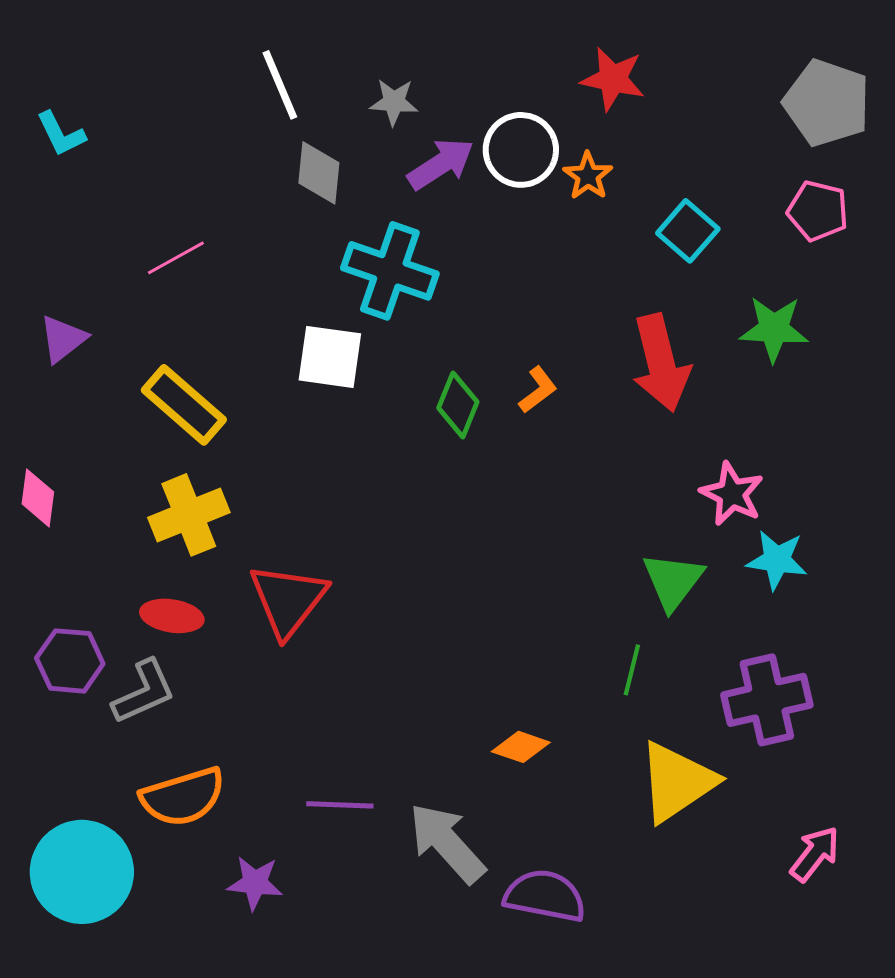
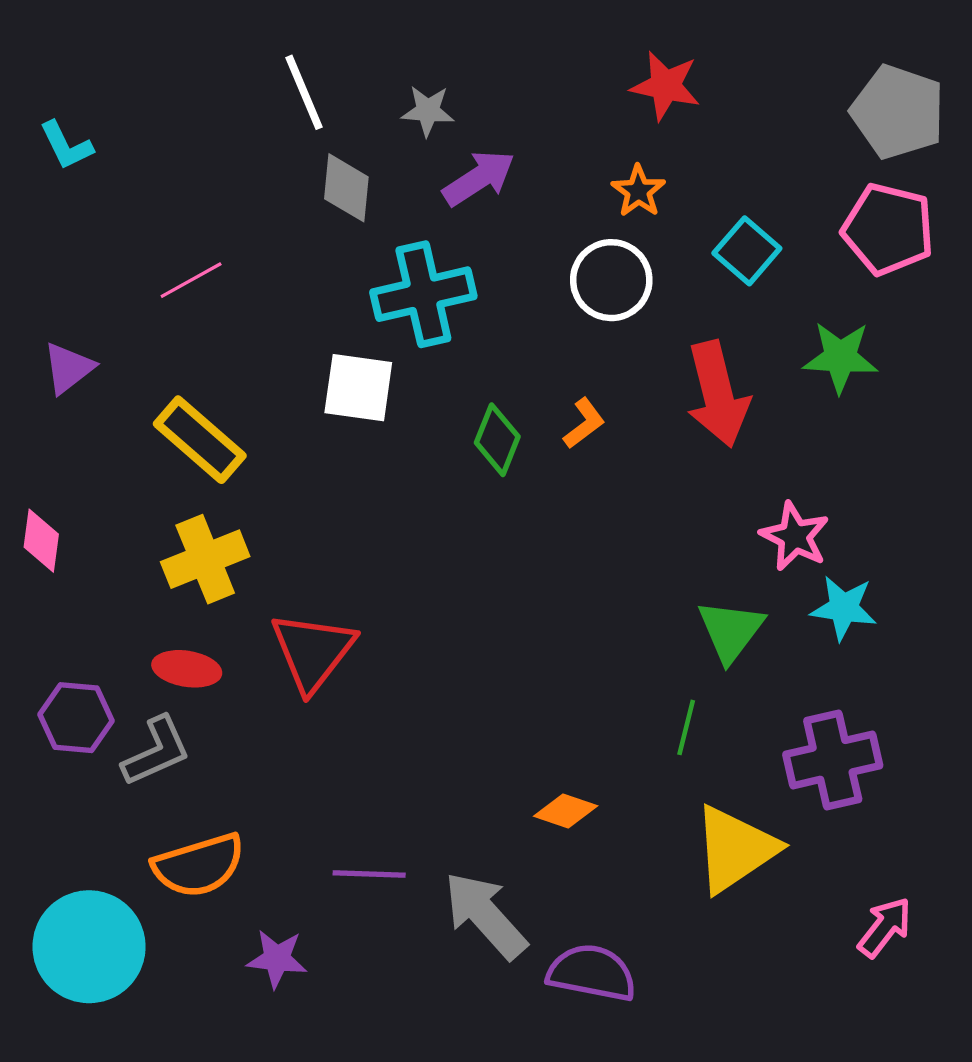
white circle: (521, 150) -> (611, 280), moved
pink pentagon: (818, 211) -> (888, 229), size x1.4
cyan cross: (390, 271) -> (423, 294), turned -32

